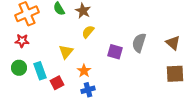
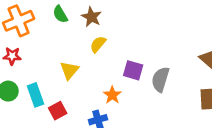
gray semicircle: (139, 43) -> (160, 79), moved
orange star: (84, 71) -> (112, 95), moved

